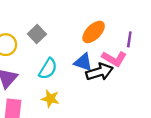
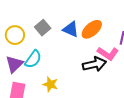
blue triangle: (83, 62) -> (71, 29), moved
cyan semicircle: (48, 69) -> (33, 59), moved

